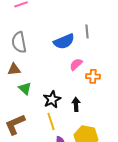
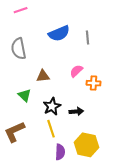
blue semicircle: (64, 41) -> (59, 33), moved
brown triangle: (14, 69) -> (43, 76), moved
black arrow: (76, 104) -> (76, 111), turned 88

